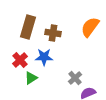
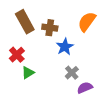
brown rectangle: (28, 27) -> (25, 22), turned -45
blue star: (44, 57) -> (65, 47), moved, turned -30

